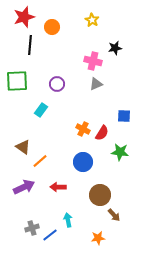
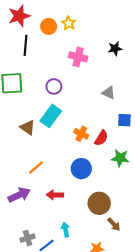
yellow star: (92, 20) -> (69, 23), moved
pink cross: (93, 61) -> (78, 57), moved
gray triangle: (96, 84) -> (109, 93), moved, turned 48
cyan rectangle: (41, 110) -> (51, 116), moved, size x1.5
brown triangle: (23, 147) -> (28, 128), moved

